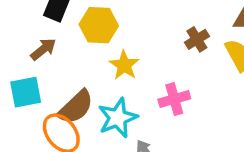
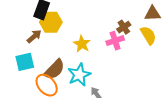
yellow hexagon: (99, 25) -> (51, 22), moved
pink cross: (174, 99) -> (115, 41), moved

